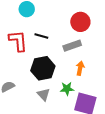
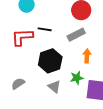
red L-shape: (18, 41) -> (22, 37), turned -80

